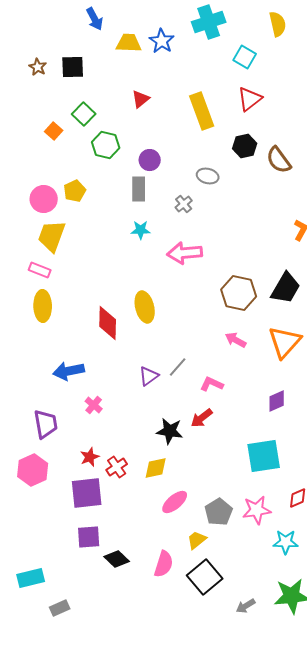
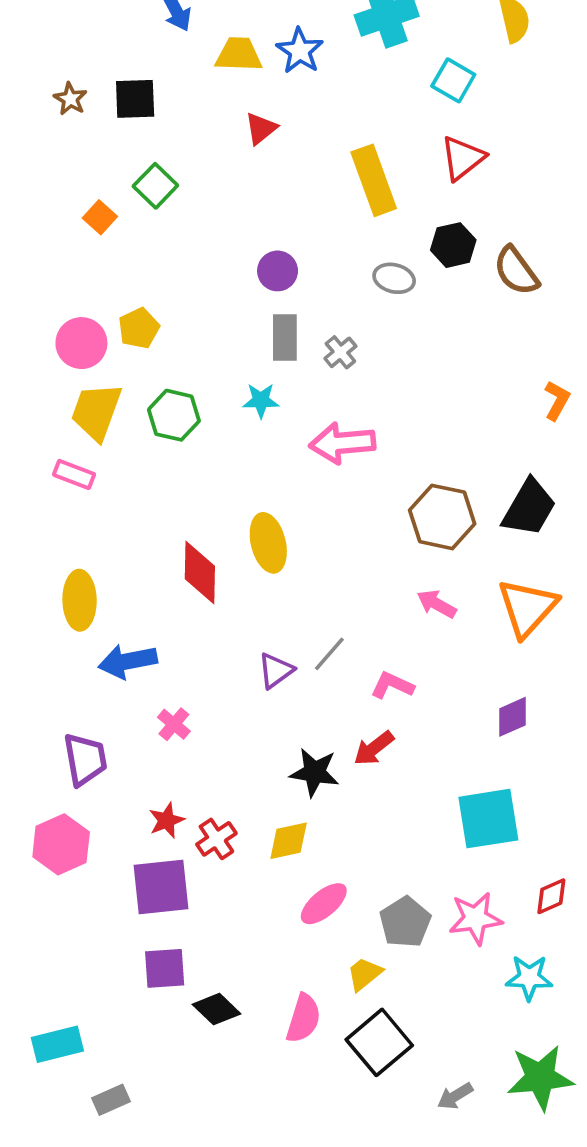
red triangle: (141, 99) -> (261, 128), moved
green hexagon: (106, 145) -> (174, 415), moved
gray ellipse: (208, 176) -> (394, 278), moved
gray rectangle: (139, 189) -> (285, 338), moved
yellow ellipse: (43, 306) -> (80, 600), moved

